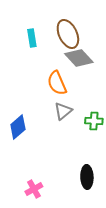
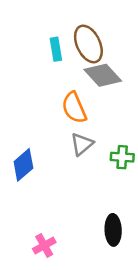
cyan rectangle: (32, 38) -> (56, 49), moved

